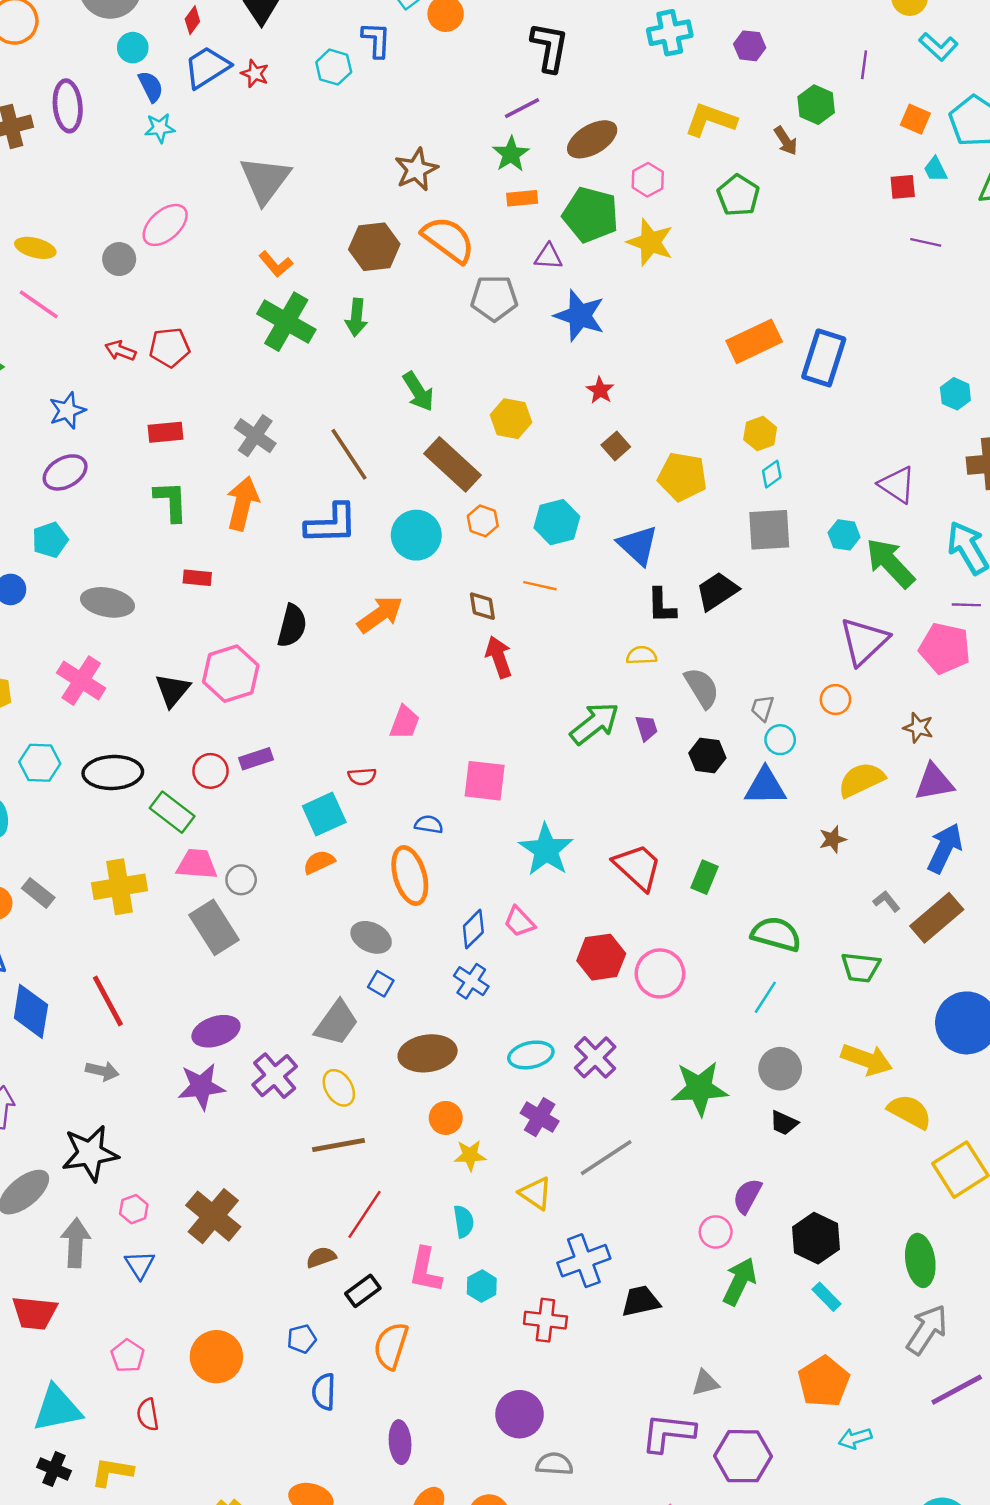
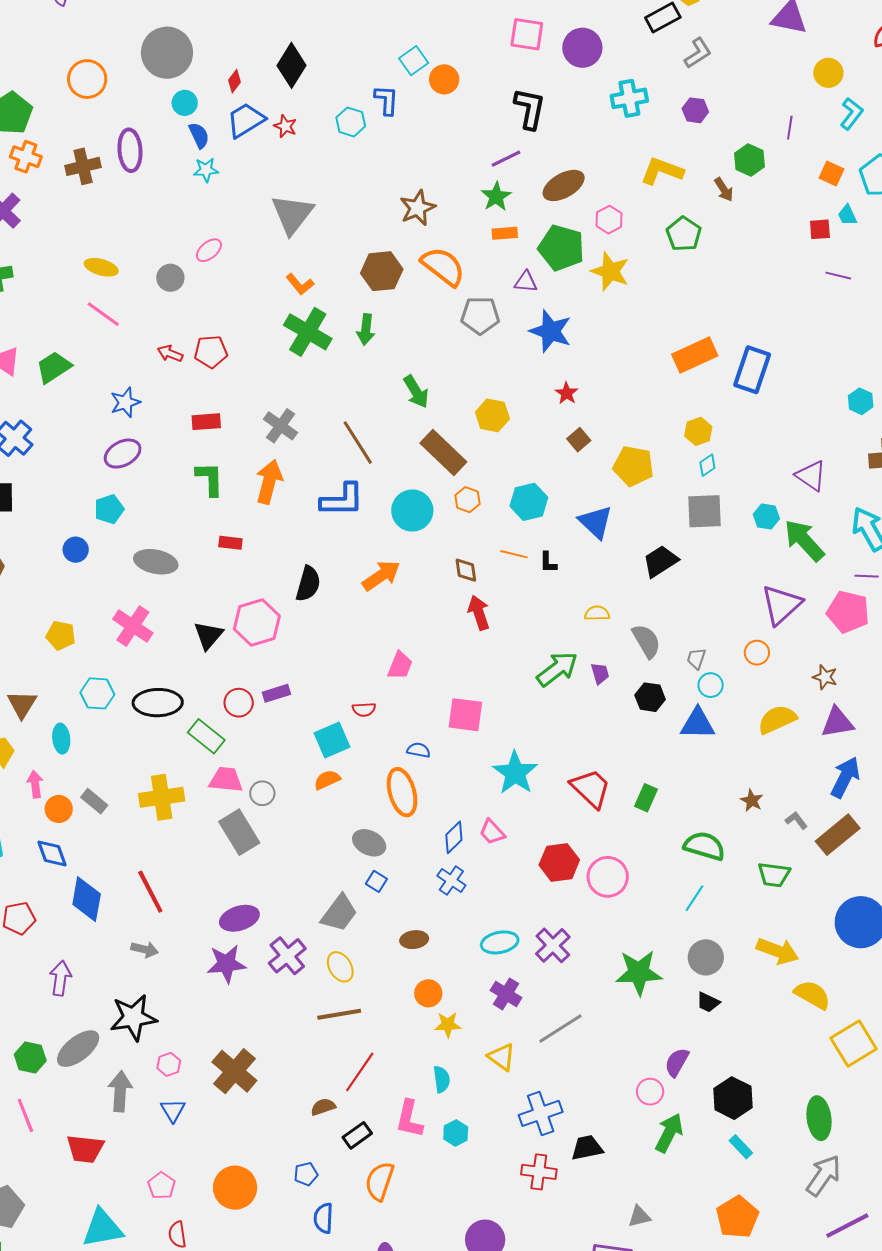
cyan L-shape: (938, 47) -> (852, 114), turned -96
pink ellipse: (165, 225) -> (209, 250), size x0.7
black L-shape: (662, 606) -> (548, 562), moved, size x0.7
brown star: (833, 839) -> (752, 801), moved, turned -30
brown ellipse: (428, 1053) -> (414, 940), size x0.6
red cross: (545, 1320) -> (539, 1172), moved

